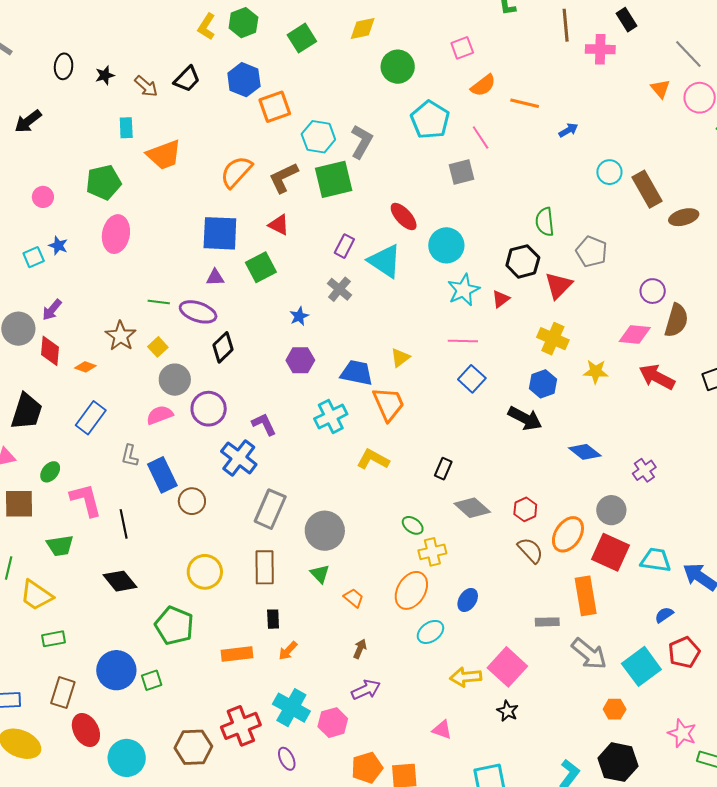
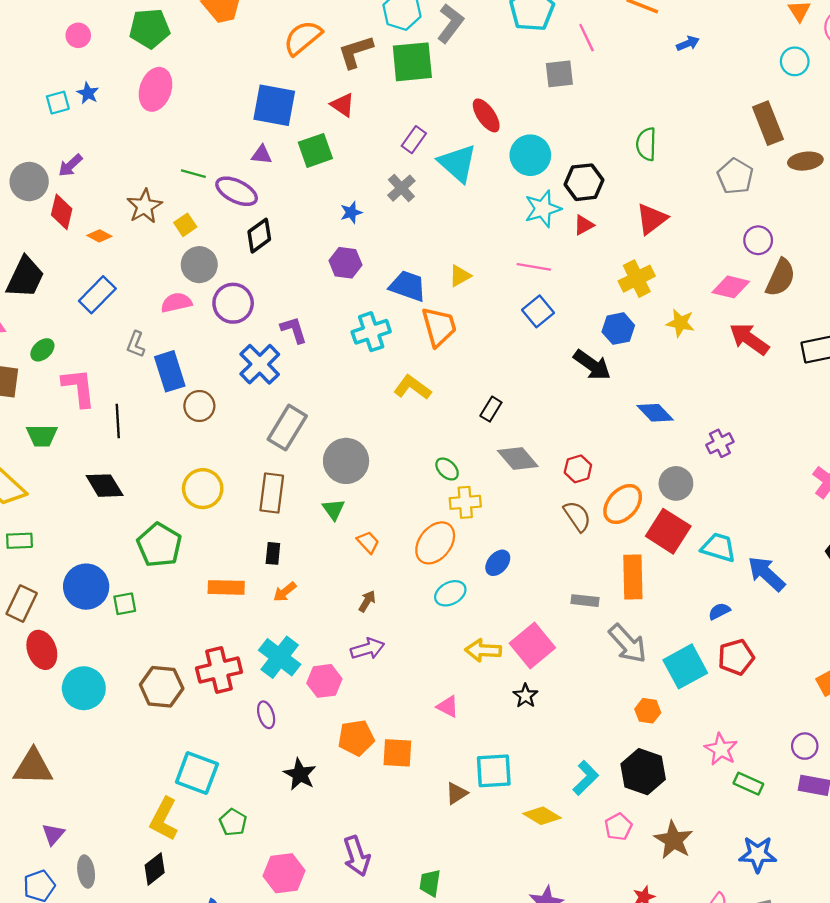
cyan circle: (609, 172) -> (795, 61), moved
gray pentagon: (592, 252) -> (735, 176), moved
black hexagon: (523, 261) -> (584, 182), moved
yellow cross: (553, 339) -> (637, 279), turned 32

